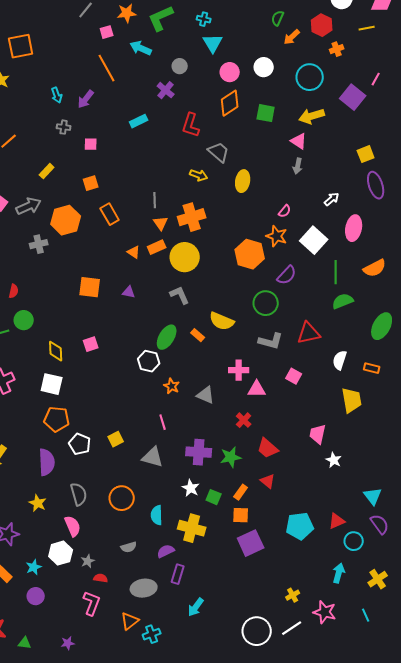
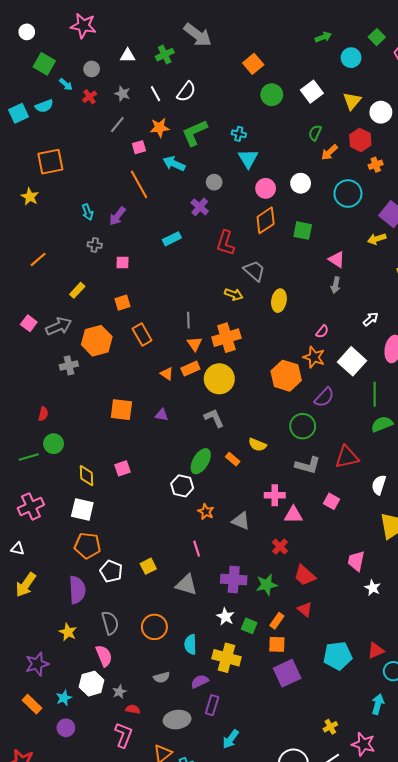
yellow arrow: (312, 116) -> (377, 239), moved, size x0.7
yellow semicircle: (222, 321) -> (257, 445), size x0.7

